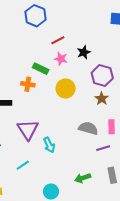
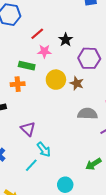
brown star: (102, 99) -> (77, 83), moved
purple triangle: (28, 130) -> (28, 129), size x0.7
cyan arrow: (49, 145) -> (44, 149), moved

